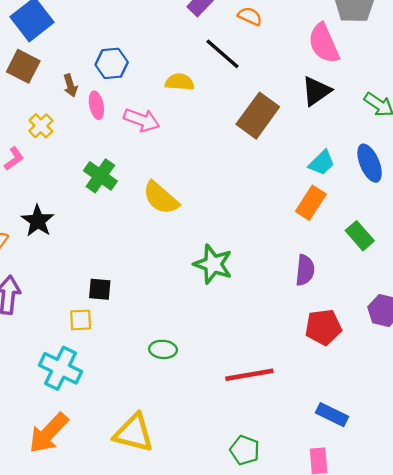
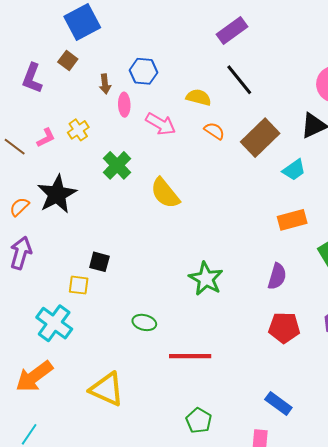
orange semicircle: (250, 16) -> (214, 131), moved
brown square: (23, 66) -> (68, 61), size x0.7
yellow cross: (41, 126) -> (78, 130), moved
cyan trapezoid: (322, 163) -> (294, 170), moved
orange rectangle: (311, 203) -> (292, 220), turned 32
black star: (38, 221) -> (57, 194), size x1.4
green star: (213, 264) -> (206, 279), moved
red line: (249, 375) -> (190, 356), moved

